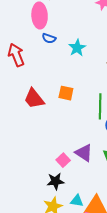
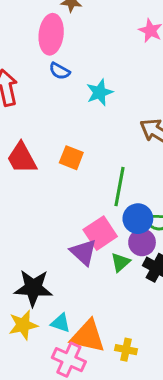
pink square: (63, 160) -> (100, 233), moved, size x1.5
black star: (55, 181) -> (33, 288), size x1.4

